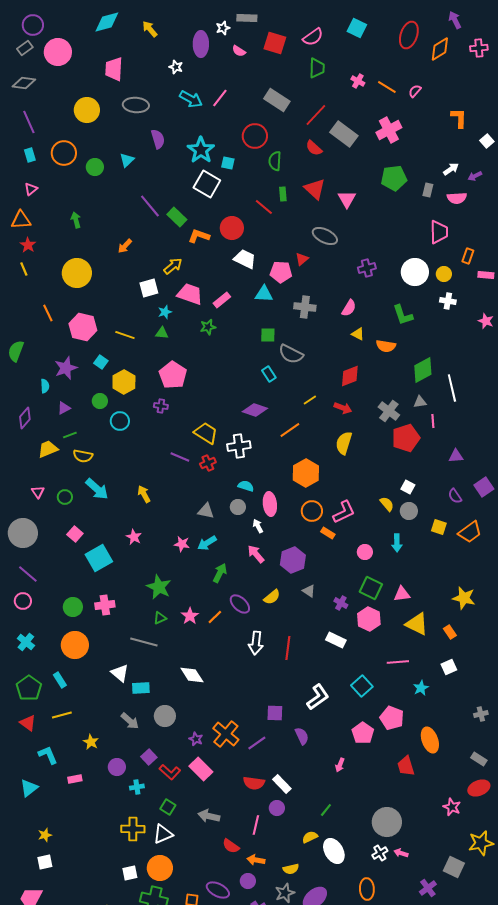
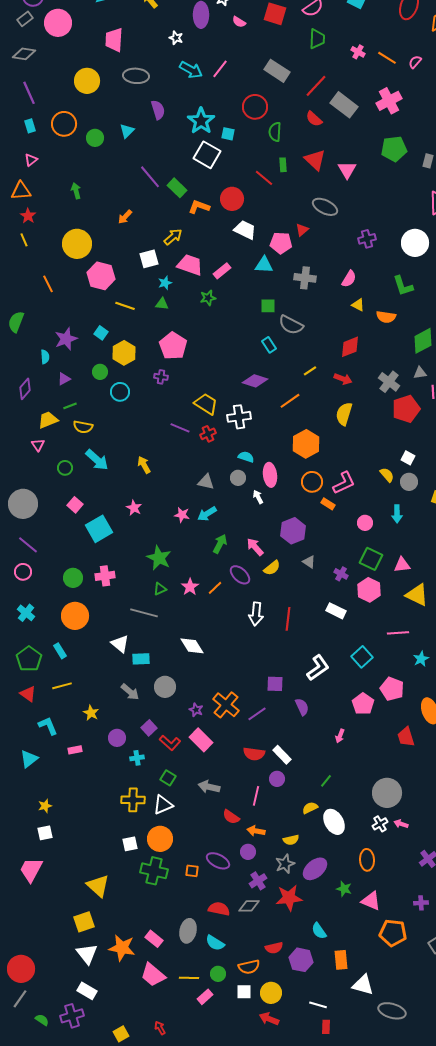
pink hexagon: (83, 327) -> (101, 276), moved
pink triangle: (38, 492) -> (38, 445), moved
pink arrow: (256, 554) -> (255, 547), moved

